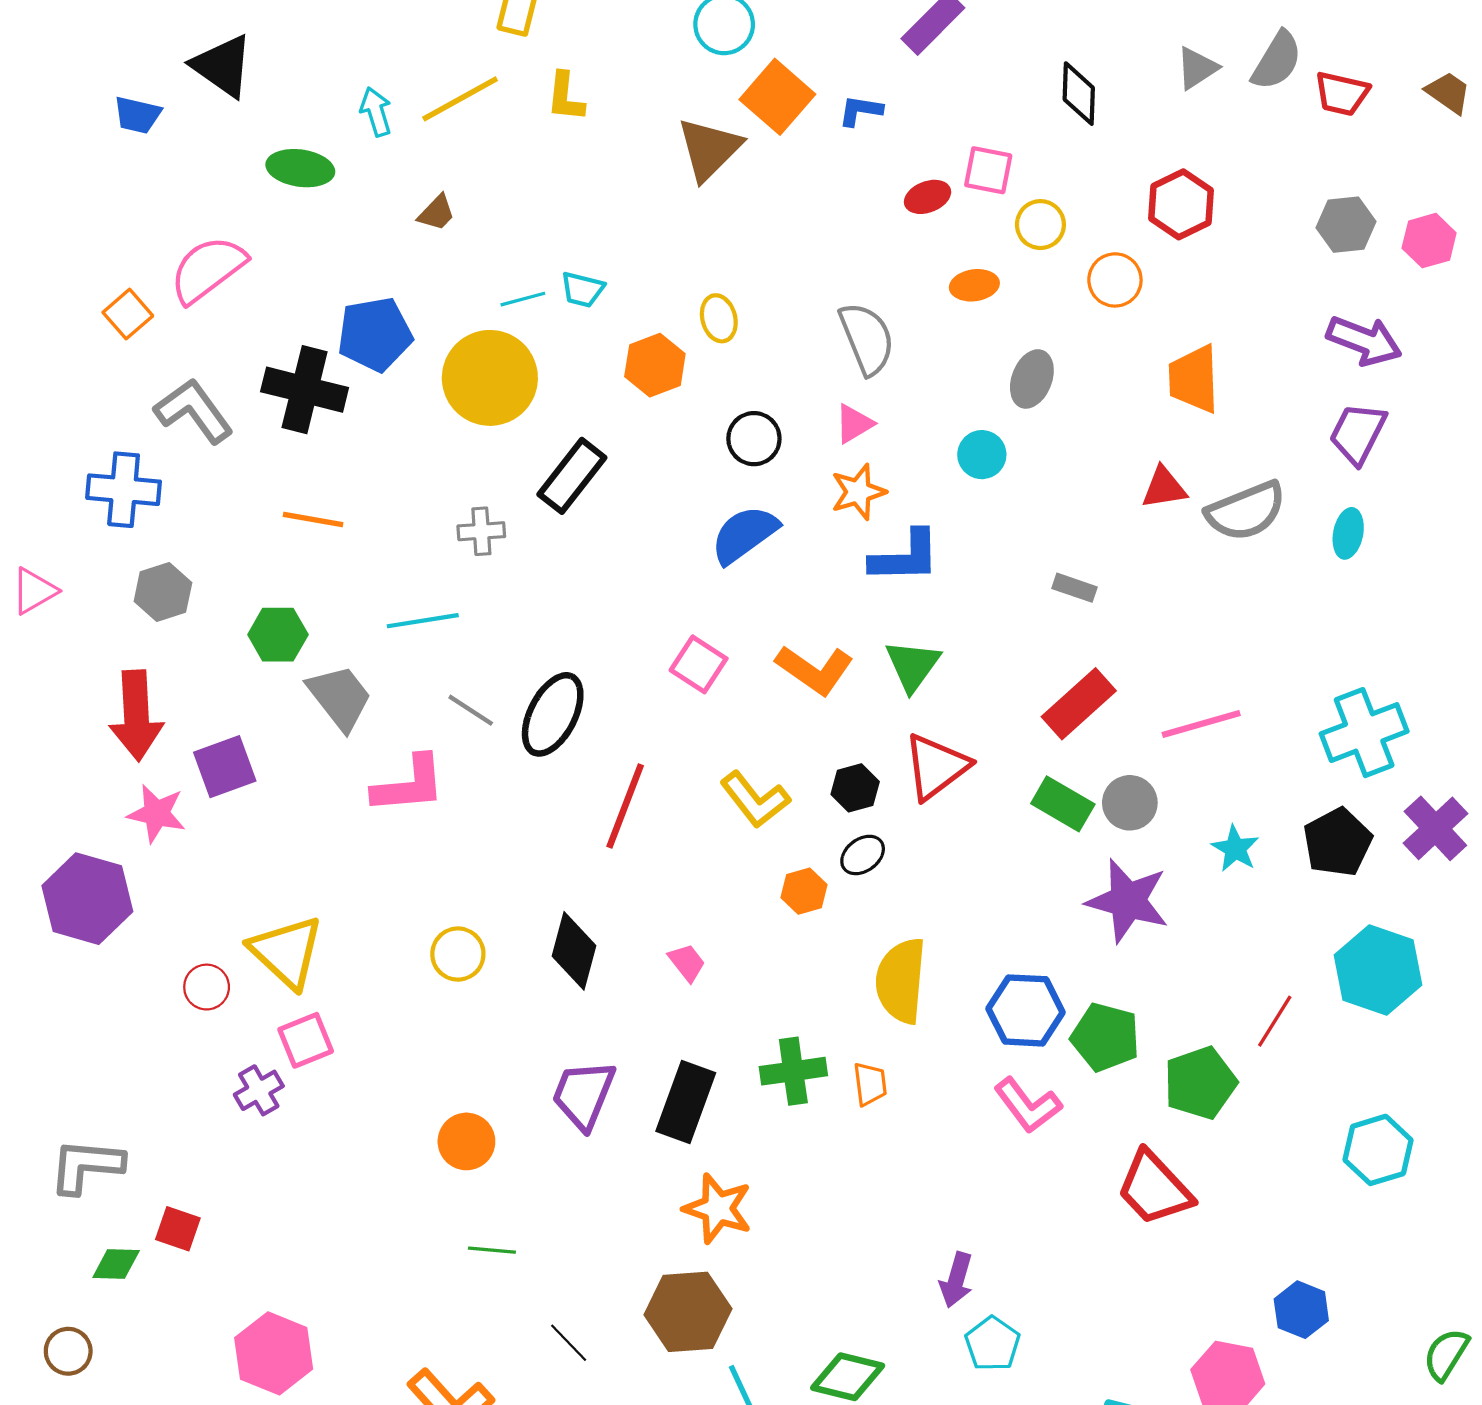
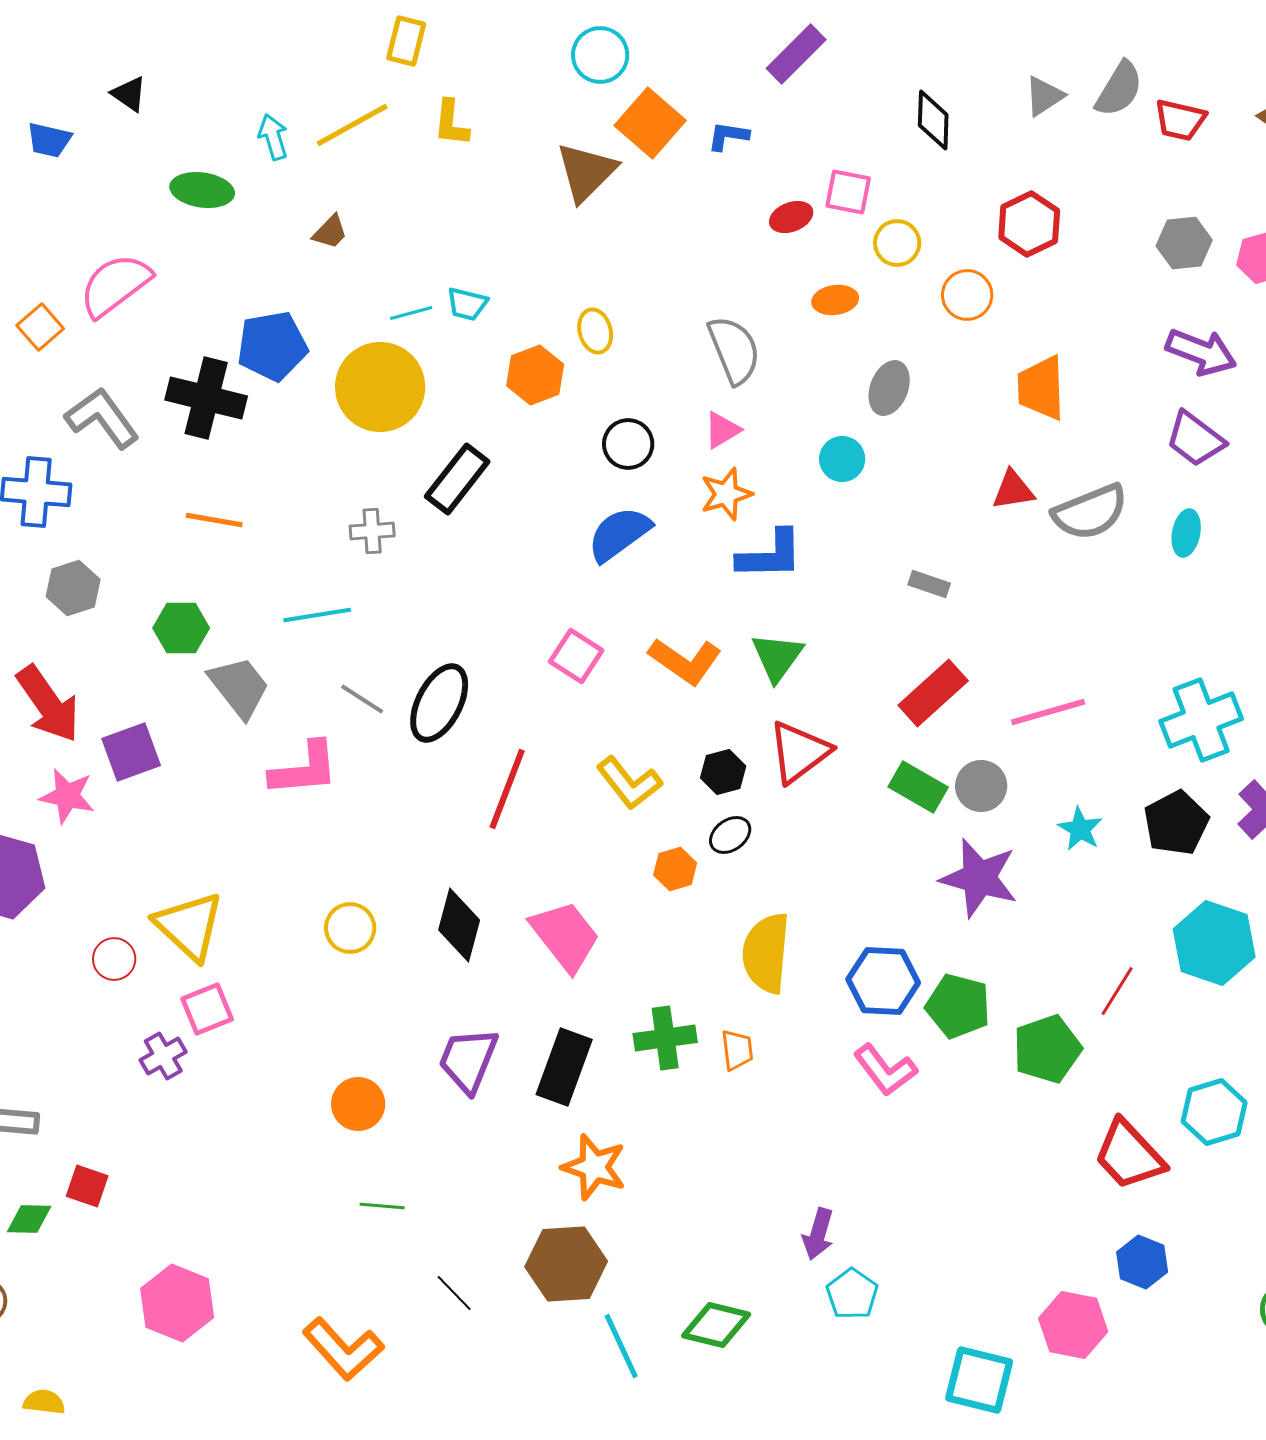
black triangle: (223, 66) -> (129, 94), size x0.6
purple trapezoid: (1358, 433) -> (1195, 439), turned -80
red arrow: (136, 715) -> (48, 704), turned -32
pink trapezoid: (687, 963) -> (565, 936), size x2.0
red trapezoid: (1154, 1188) -> (1129, 1155), moved

